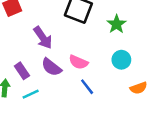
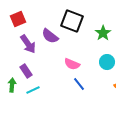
purple arrow: (43, 38) -> (28, 44), moved
purple semicircle: (51, 67) -> (50, 36), moved

